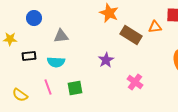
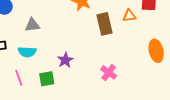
brown rectangle: (131, 35) -> (105, 24), turned 45
purple star: (106, 60) -> (65, 60), moved

